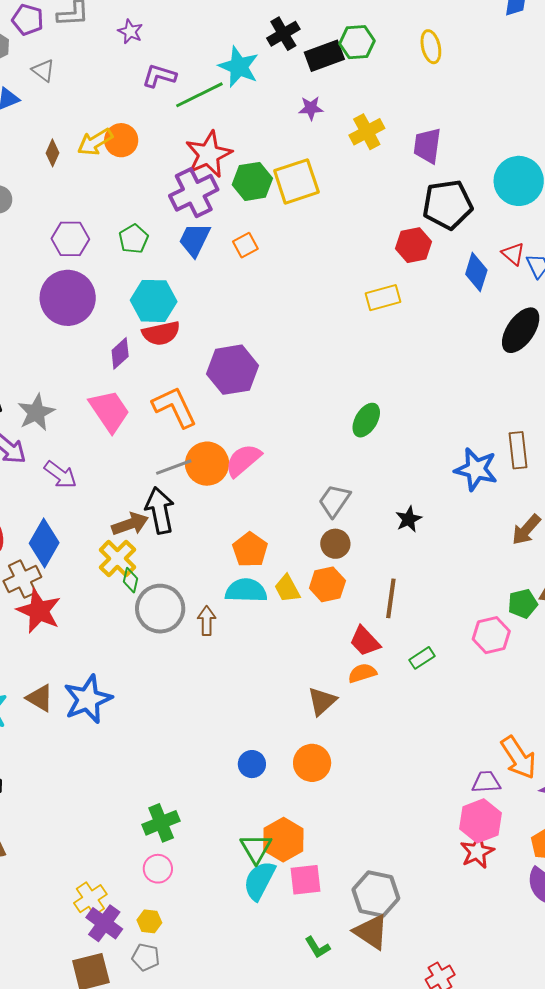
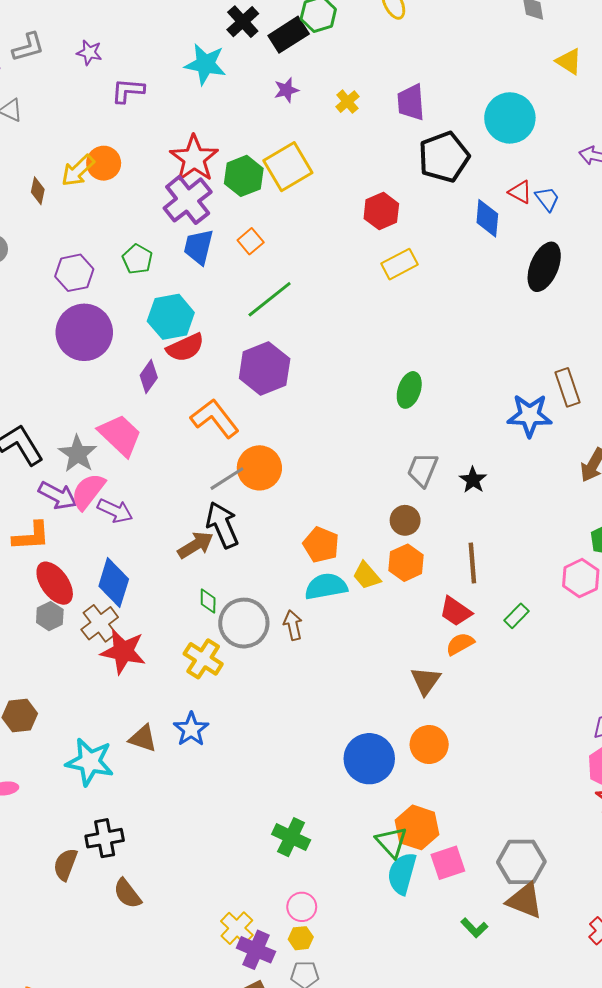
green line: (199, 95) -> (270, 299), moved
yellow cross: (367, 132) -> (347, 102), size x0.7
red hexagon: (414, 245) -> (381, 211), moved
pink trapezoid: (109, 411) -> (120, 435), moved
pink semicircle: (243, 460) -> (88, 491), moved
gray trapezoid: (334, 501) -> (423, 470), moved
yellow cross: (117, 558) -> (203, 659), moved
blue star: (88, 699) -> (191, 729), size x0.7
blue circle: (252, 764) -> (369, 759), size x1.8
green cross: (161, 823) -> (291, 837), turned -30
pink circle: (158, 869) -> (302, 907), moved

